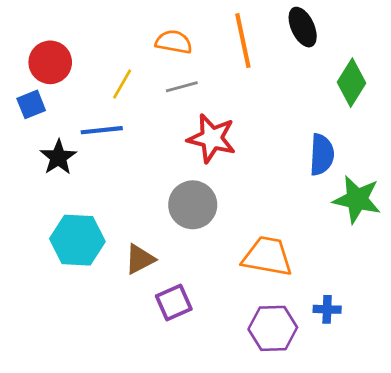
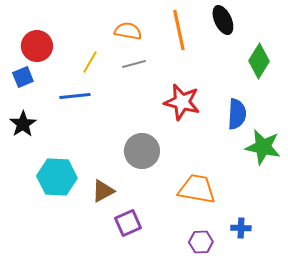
red star: (212, 138) -> (182, 102), moved
black star: (58, 157) -> (23, 124), moved
purple hexagon: (273, 328) -> (201, 242), size x0.7

